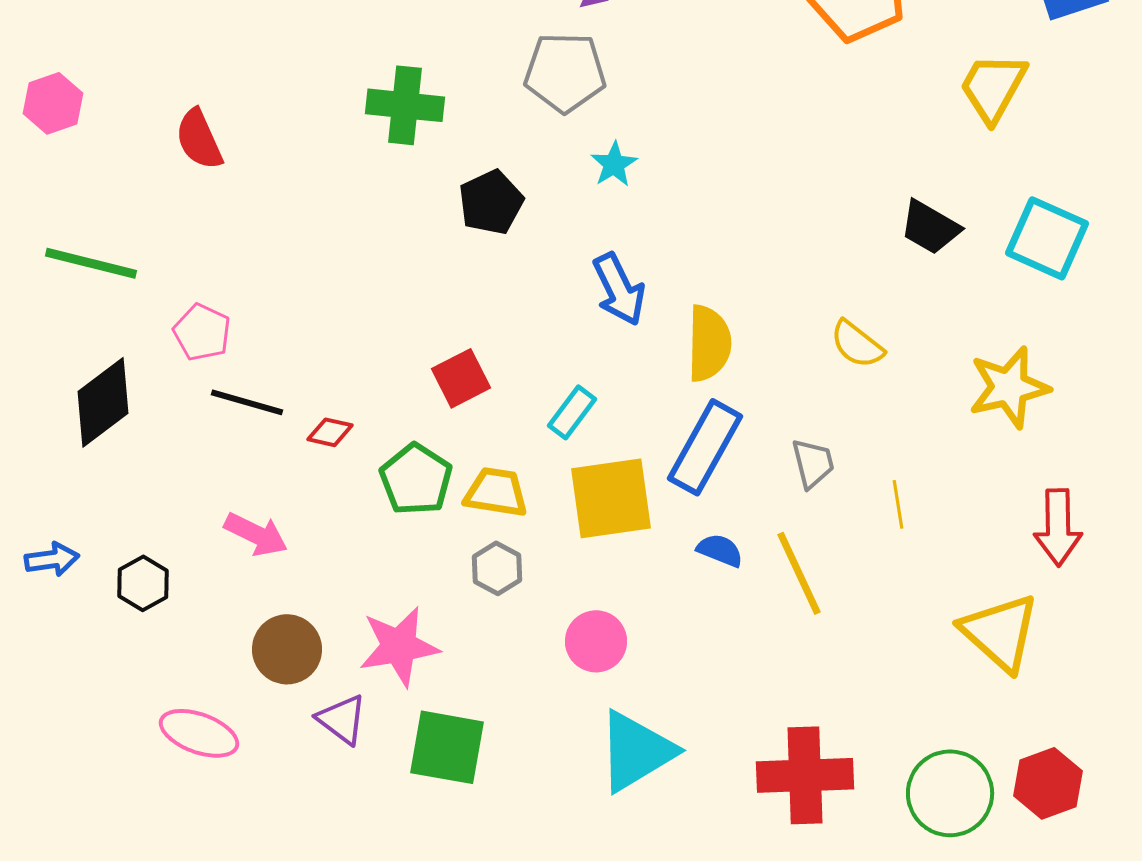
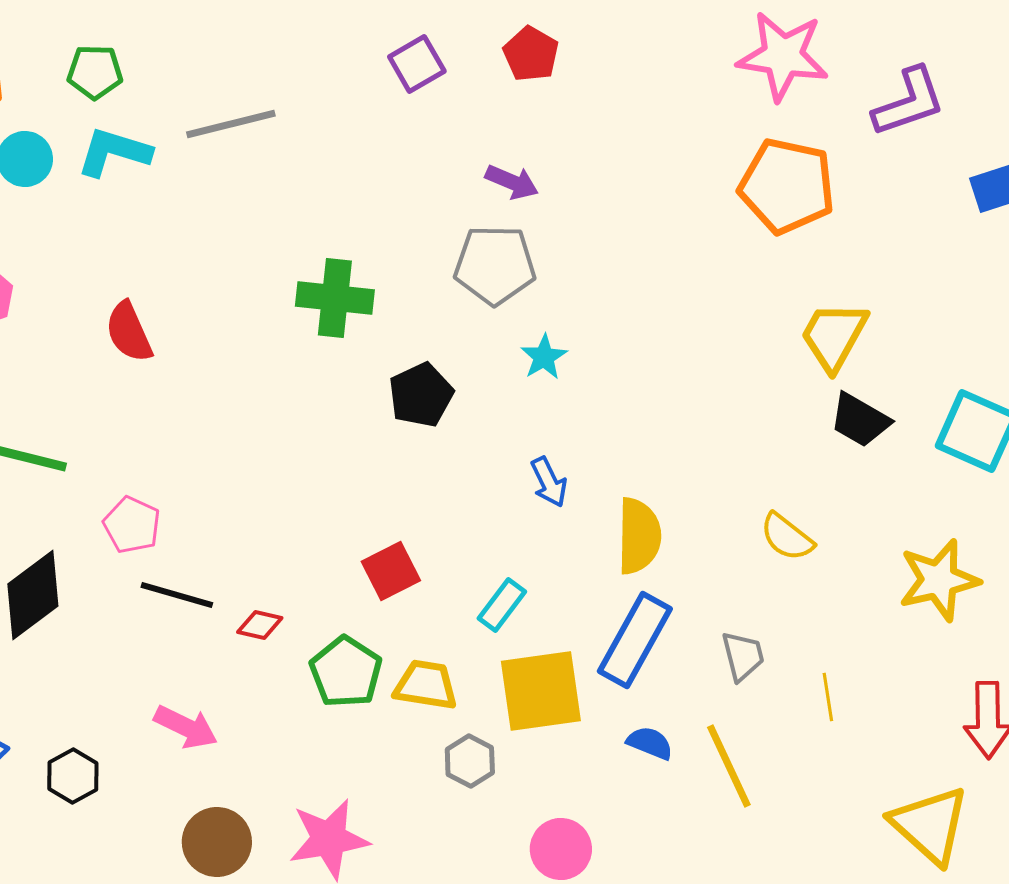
yellow trapezoid: (993, 87) -> (834, 336), moved
blue arrow: (619, 289) -> (549, 482), size x0.7
gray hexagon: (497, 568) -> (470, 761), moved
pink circle: (596, 641) -> (561, 849), moved

